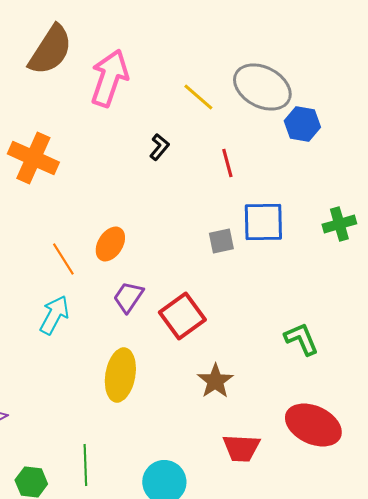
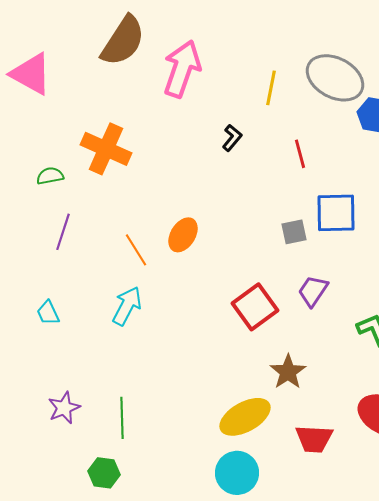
yellow line: (198, 97) -> (271, 88), turned 60
purple trapezoid: (128, 297) -> (313, 291), moved
yellow ellipse: (120, 375) -> (245, 417), moved, turned 51
green line: (85, 465) -> (122, 418), moved

